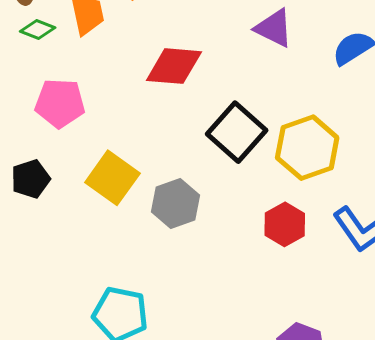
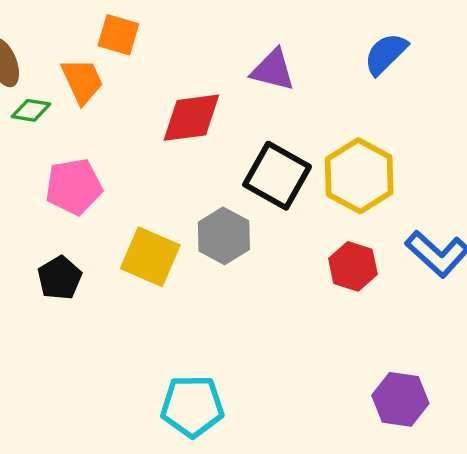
purple triangle: (274, 28) -> (273, 70), moved
gray hexagon: (176, 204) -> (224, 236), moved

